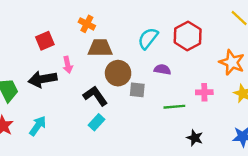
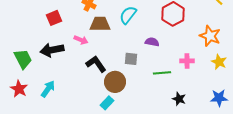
cyan semicircle: (148, 38) -> (128, 15), moved
pink arrow: (68, 65) -> (81, 40), moved, turned -56
brown circle: (118, 73) -> (115, 82), moved
cyan rectangle: (96, 122) -> (107, 103), moved

